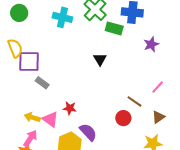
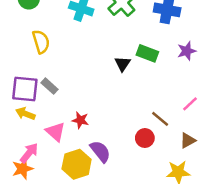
green rectangle: (114, 28) -> (147, 53), moved
yellow semicircle: (15, 48) -> (41, 42), moved
purple square: (29, 61) -> (25, 89), moved
yellow arrow: (32, 117) -> (25, 114), moved

